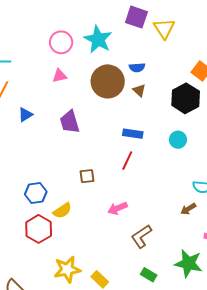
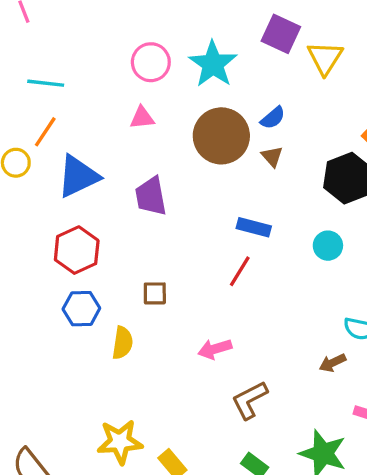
blue semicircle: (137, 67) -> (273, 118), turned -42
blue triangle: (25, 115) -> (78, 176), size x1.8
brown square: (87, 176) -> (155, 293), moved
yellow semicircle: (62, 211) -> (122, 343), turned -54
red hexagon: (39, 229) -> (77, 250), moved

